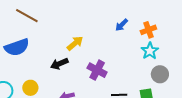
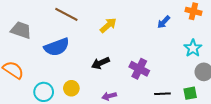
orange cross: (148, 30) -> (193, 11), moved, turned 35
yellow arrow: (75, 43) -> (108, 25), moved

